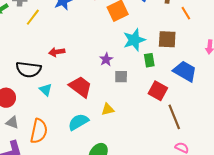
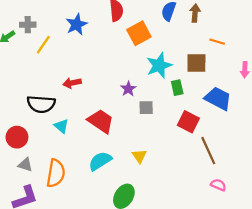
orange line: (186, 13) -> (217, 42), moved, turned -40
yellow triangle: (108, 109) -> (139, 156), moved, turned -48

